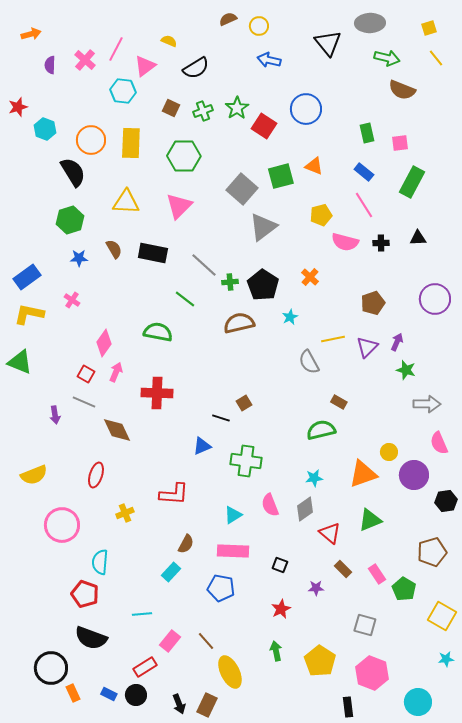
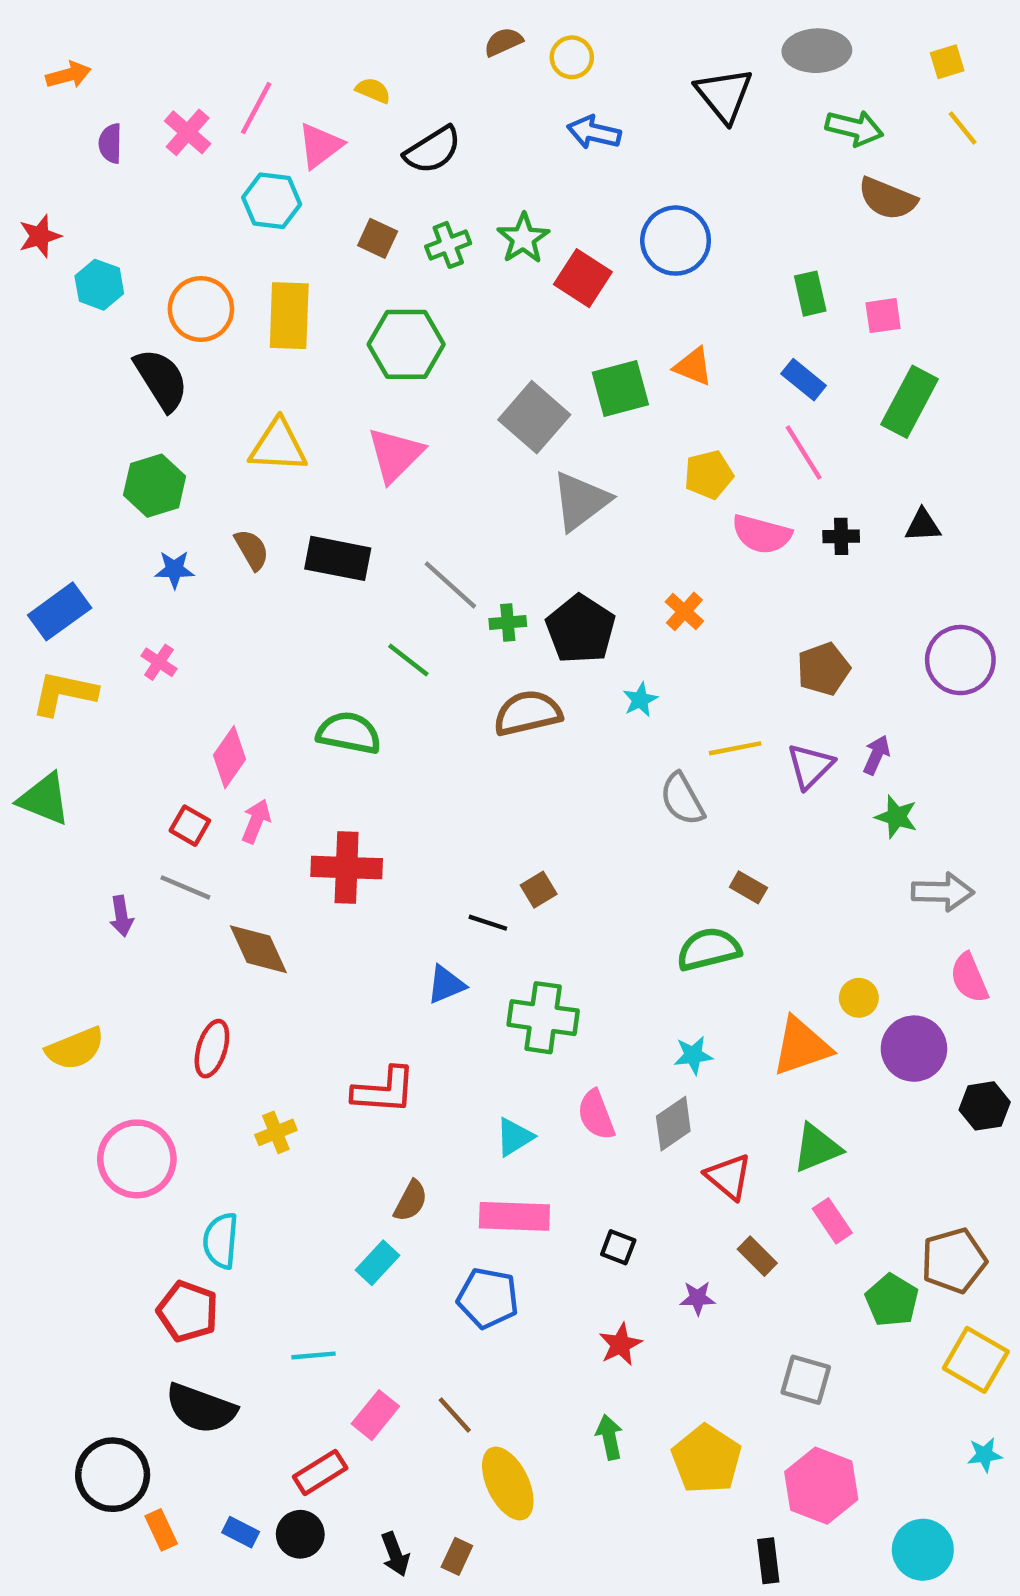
brown pentagon: (432, 552) -> (954, 1261), moved
pink rectangle: (377, 574) -> (832, 1221), moved
brown rectangle: (207, 705) -> (457, 1556), size x0.7

